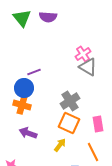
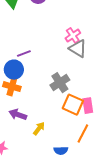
orange square: (69, 123) -> (73, 105), moved
yellow arrow: (60, 145) -> (39, 129), moved
orange line: (93, 152) -> (83, 134), turned 54

